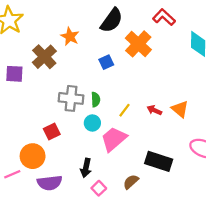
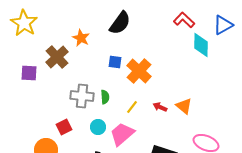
red L-shape: (164, 17) -> (184, 20), moved
orange cross: (138, 44) -> (139, 71), moved
blue square: (106, 62) -> (115, 62), turned 32
cyan circle: (92, 123) -> (98, 127), moved

